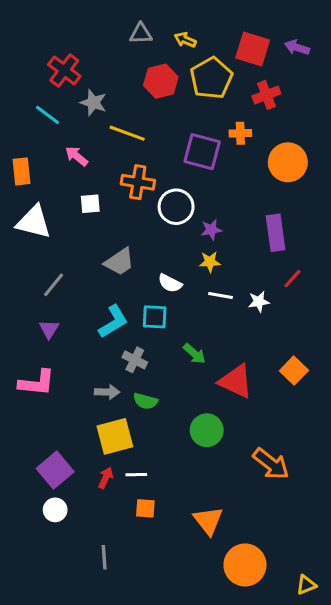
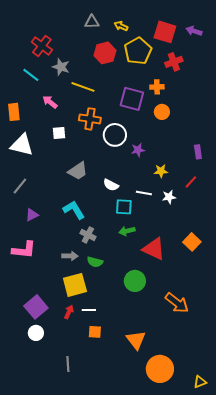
orange circle: (288, 162) -> (162, 112), moved, size x0.6
purple rectangle: (276, 233) -> (198, 152), moved, size x0.6
yellow star: (210, 262) -> (161, 171), moved
gray line: (54, 285) -> (20, 186), moved
cyan square: (155, 317) -> (124, 207), moved
cyan L-shape: (113, 322) -> (74, 210), turned -90
purple triangle: (49, 329) -> (32, 215), turned 32
green arrow: (194, 354) -> (127, 231), turned 126

